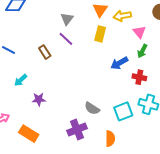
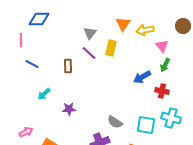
yellow rectangle: (100, 34) -> (111, 48), moved
brown rectangle: (45, 52) -> (68, 66), turned 32
purple star: (39, 99) -> (69, 109), moved
cyan square: (123, 111) -> (146, 125), turned 30

